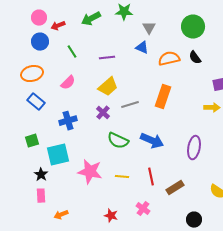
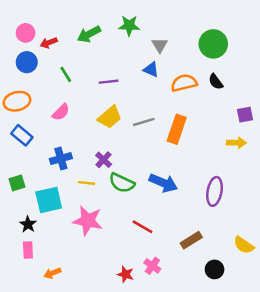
gray line: (130, 105) -> (144, 122), moved
purple cross: (103, 113) -> (104, 160), moved
yellow line: (122, 177) -> (86, 183), moved
red line: (151, 177) -> (143, 227), moved, turned -48
red star: (111, 216) -> (126, 274), moved
black circle: (194, 220) -> (215, 269), moved

